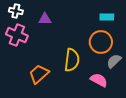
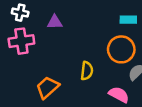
pink cross: (17, 35) -> (21, 41), turned -30
yellow semicircle: (72, 60) -> (87, 71), size x0.7

